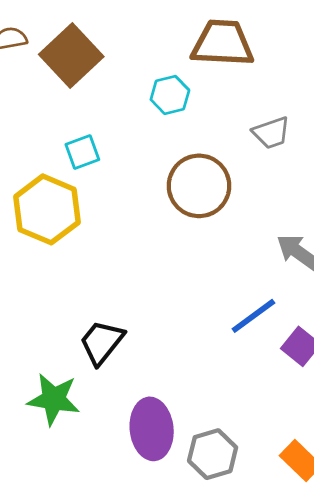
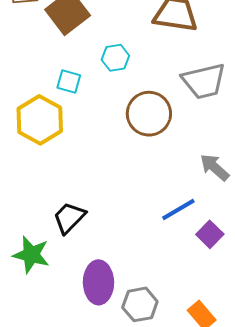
cyan hexagon: (170, 95) -> (115, 58), moved
gray trapezoid: (271, 133) -> (204, 81), size x1.6
cyan square: (82, 152) -> (69, 82), turned 30

